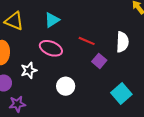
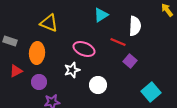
cyan triangle: (52, 20) -> (101, 15), moved
white semicircle: (122, 42) -> (135, 26), moved
white star: (29, 70) -> (72, 70), moved

